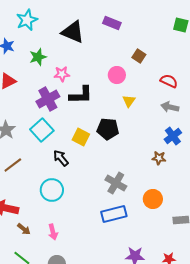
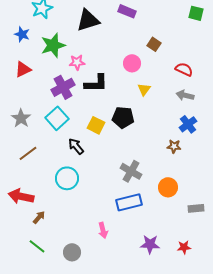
black triangle: (73, 32) -> (88, 20), turned -40
green star: (38, 57) -> (53, 45), size x1.4
brown arrow: (24, 229) -> (39, 217), turned -88
pink arrow: (53, 232) -> (103, 230), moved

